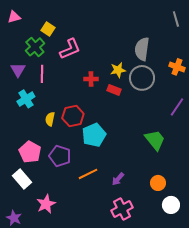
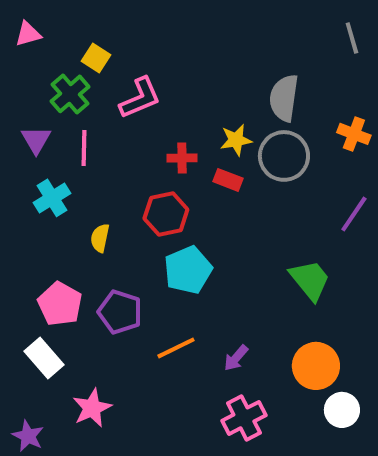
red hexagon: (73, 116) -> (166, 214), moved
orange circle: (158, 183) -> (316, 366), size x1.5

